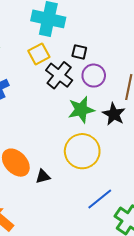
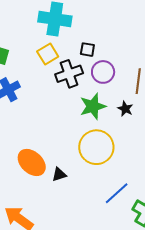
black cross: (59, 75) -> (69, 74), turned 36
black star: (114, 114) -> (125, 109), size x0.7

